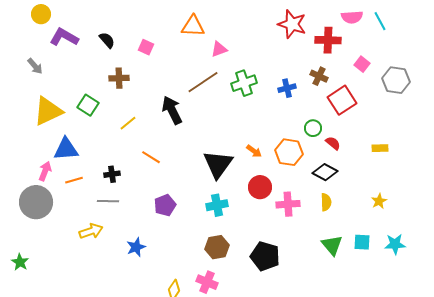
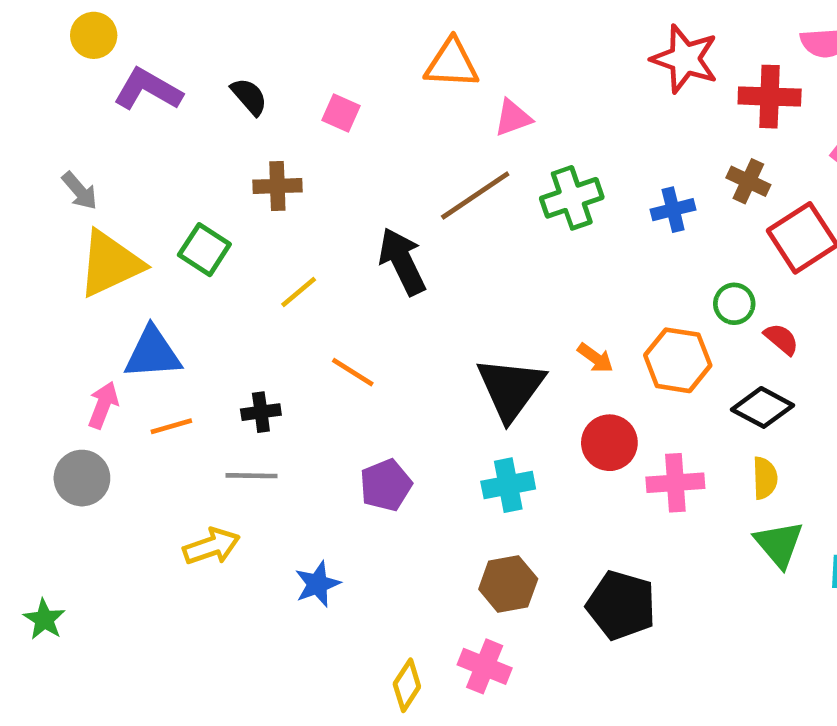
gray arrow: (35, 66) -> (80, 191), moved
gray circle: (36, 202) -> (82, 478), size x0.7
green triangle: (332, 245) -> (779, 544), moved

